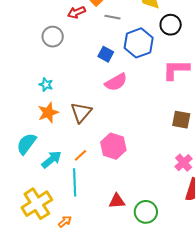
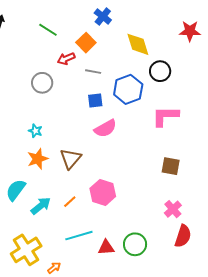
gray line: (113, 17) -> (93, 72), moved
blue square: (106, 54) -> (95, 101), turned -35
cyan line: (75, 182) -> (79, 236), moved, turned 76
green circle: (146, 212) -> (135, 244), moved

